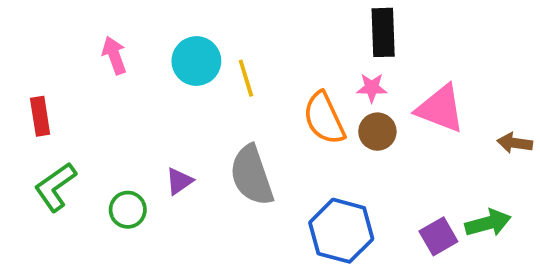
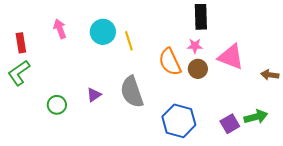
red rectangle: (40, 116) -> (21, 43), moved
green L-shape: (55, 187) -> (19, 73), moved
green circle: (128, 210) -> (57, 105), moved

